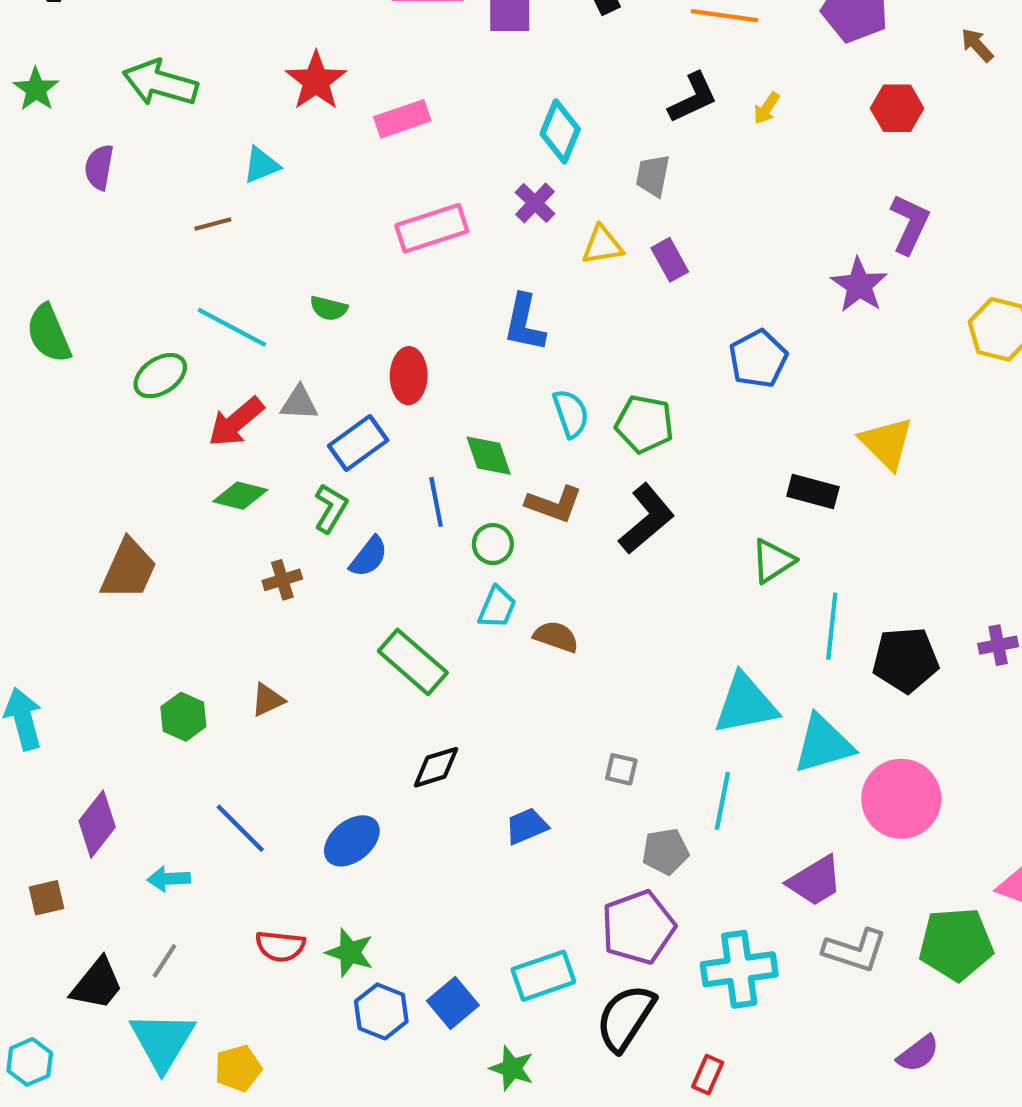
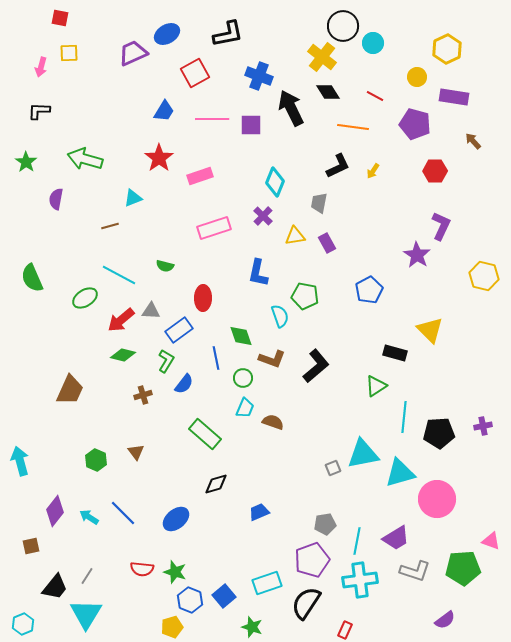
green pentagon: (644, 424) -> (305, 296), moved
brown triangle: (268, 700) -> (136, 452), turned -42
gray square: (621, 769) -> (333, 468), moved, turned -35
cyan line: (722, 801) -> (357, 541), moved
cyan arrow: (169, 879) -> (89, 517), moved, turned 36
yellow pentagon: (238, 1068) -> (172, 627), moved

